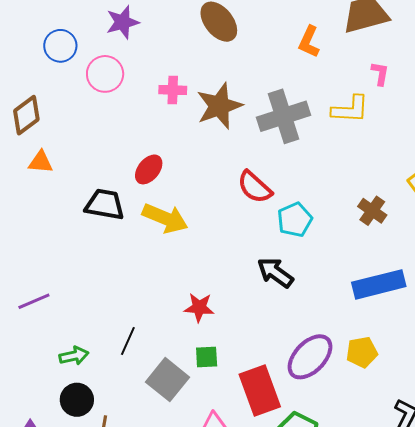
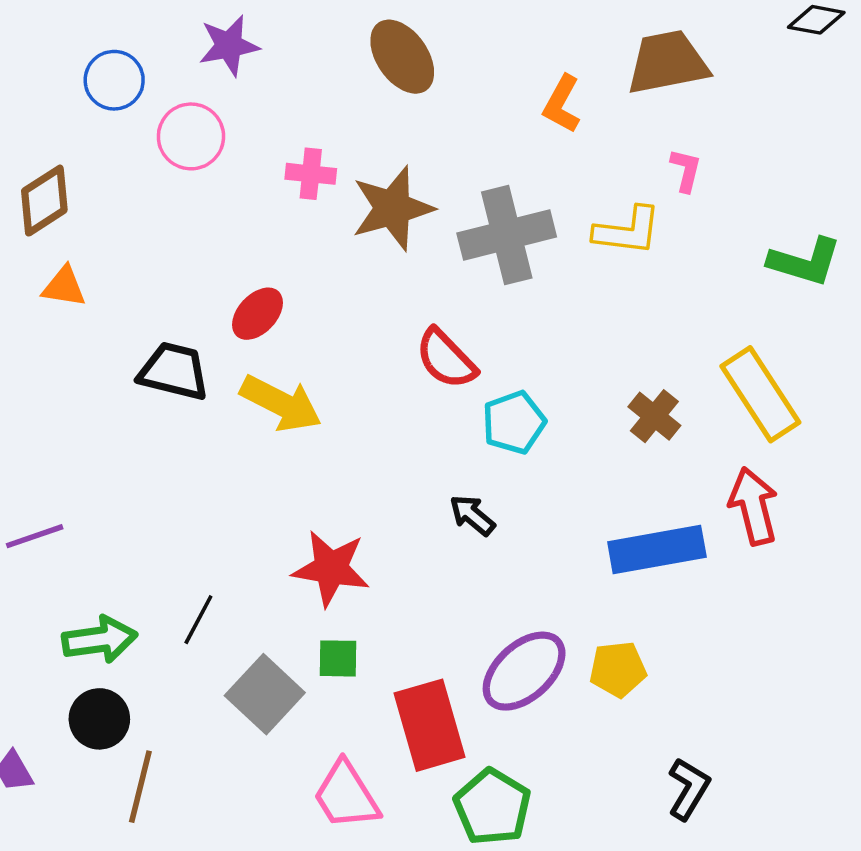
black arrow: (275, 273) -> (472, 515), size x0.7
red star: (199, 308) -> (331, 568), size x1.4
green arrow: (74, 356) -> (100, 640), size x1.4

